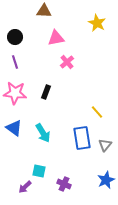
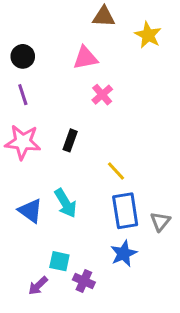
brown triangle: (44, 11) -> (104, 17), moved
yellow line: (97, 112) -> (116, 171), moved
blue triangle: (14, 128) -> (30, 211), moved
blue star: (106, 180) -> (124, 254), moved
purple cross: (64, 184) -> (84, 281), moved

